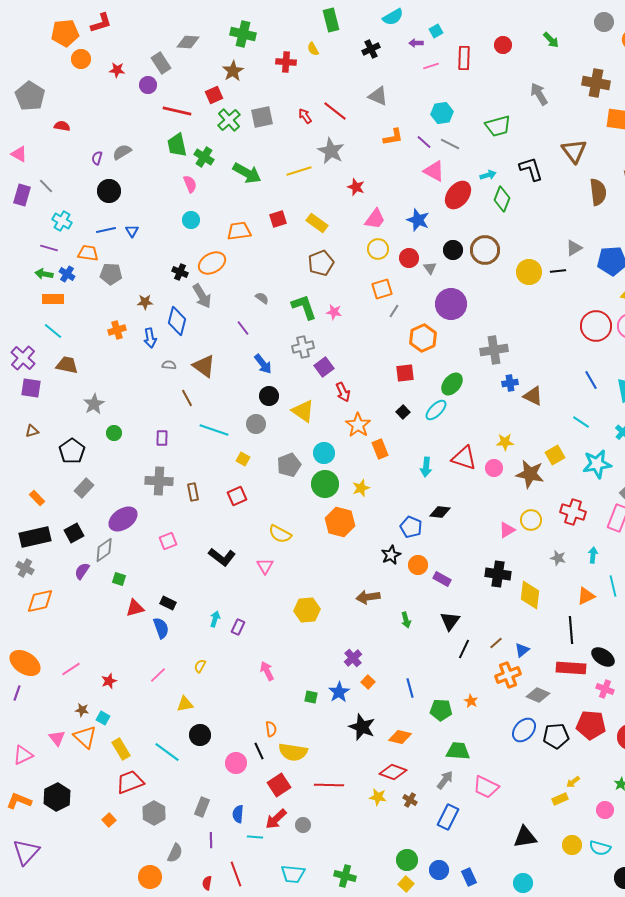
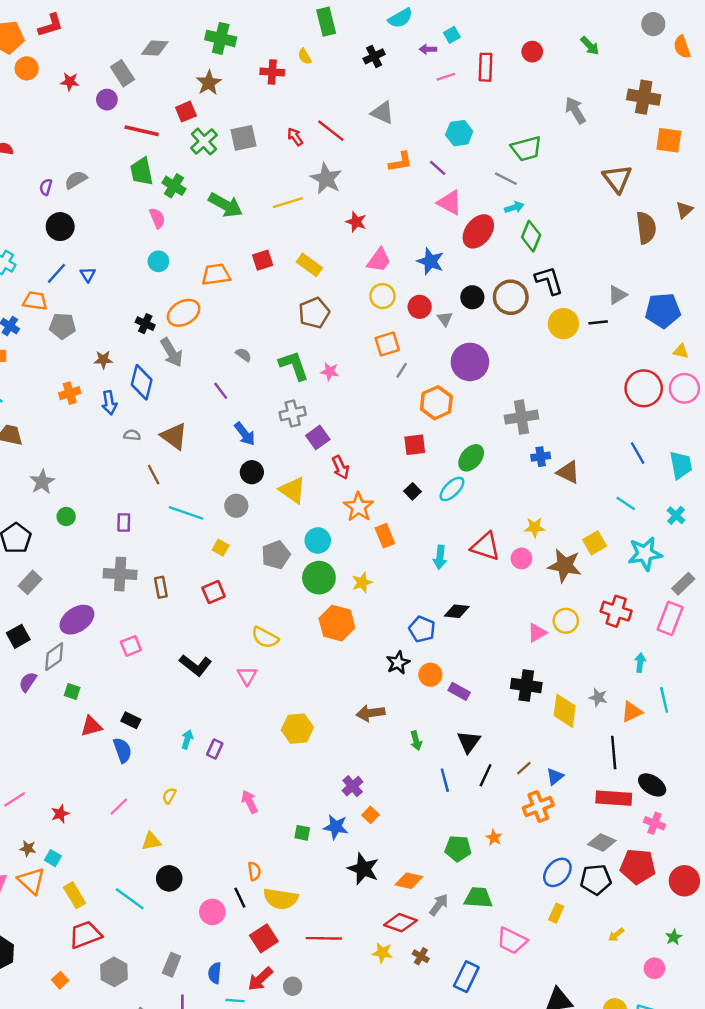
gray line: (450, 144) -> (506, 179), moved
black L-shape: (531, 169) -> (549, 280), moved
blue line: (106, 230) -> (57, 273), turned -36
gray star: (558, 558) -> (598, 697), moved
blue line: (410, 688) -> (445, 780), moved
blue star: (339, 692) -> (336, 827), turned -30
gray diamond: (538, 695) -> (602, 842), moved
gray arrow: (445, 780) -> (439, 905), moved
yellow rectangle: (560, 799) -> (556, 913), moved, turned -42

